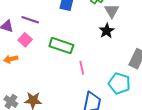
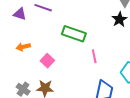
pink square: (25, 40) -> (47, 61), moved

